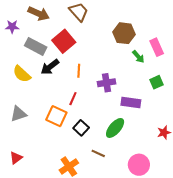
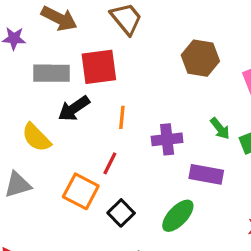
red square: (64, 41) -> (99, 67), turned 30
gray rectangle: (36, 46) -> (51, 73), turned -30
green arrow: (138, 57) -> (220, 128), moved
yellow semicircle: (22, 74) -> (36, 137), moved

